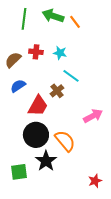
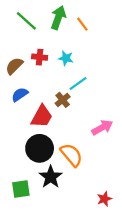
green arrow: (53, 16) -> (58, 18), turned 90
green line: (24, 19) -> (26, 21), turned -55
cyan line: (71, 76) -> (78, 84), turned -72

